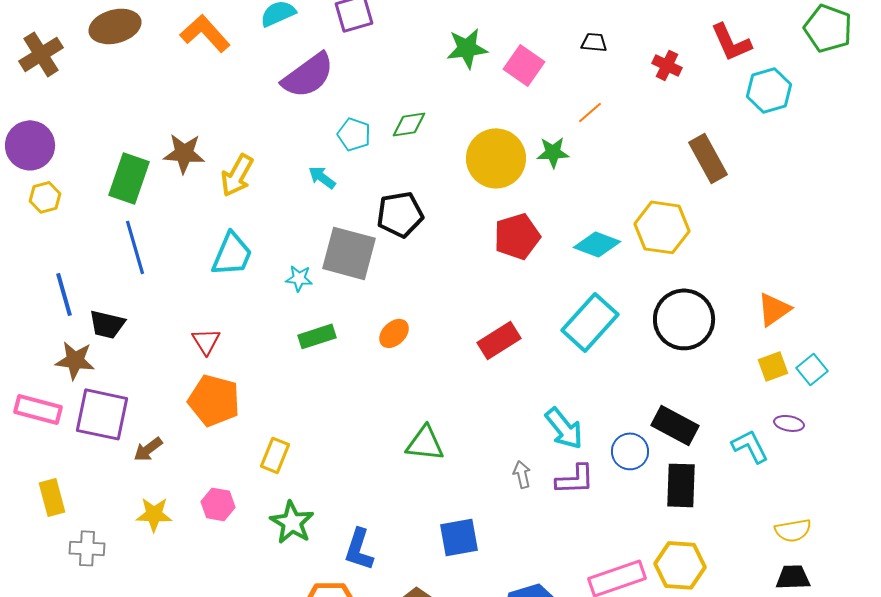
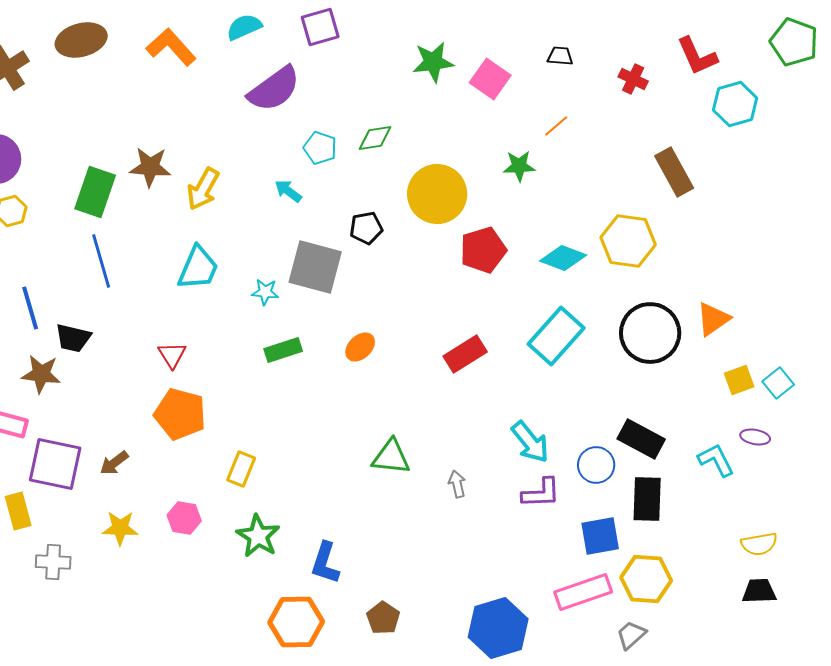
yellow circle: (496, 158) -> (437, 194), moved
black pentagon: (400, 214) -> (366, 228), size x0.7
orange triangle: (774, 309) -> (713, 319), moved
purple square: (102, 414) -> (55, 464), moved
gray arrow: (522, 474) -> (457, 484), moved
blue square: (459, 537) -> (600, 536), moved

